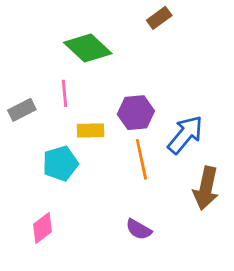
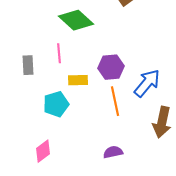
gray rectangle: (22, 110) -> (28, 65), turned -66
purple semicircle: (139, 229) -> (113, 152), turned 138

